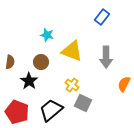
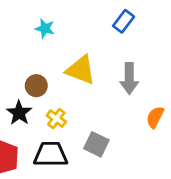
cyan star: (47, 35) -> (45, 28), moved
yellow cross: (72, 85) -> (56, 119), moved
black trapezoid: (51, 110) -> (51, 154), turned 40

